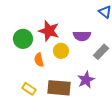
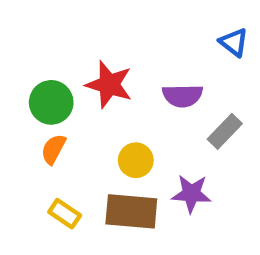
yellow circle: (61, 51) -> (136, 160), moved
orange semicircle: (39, 60) -> (53, 149), moved, turned 40
purple star: (86, 80) -> (191, 194), turned 30

